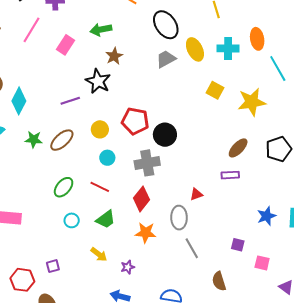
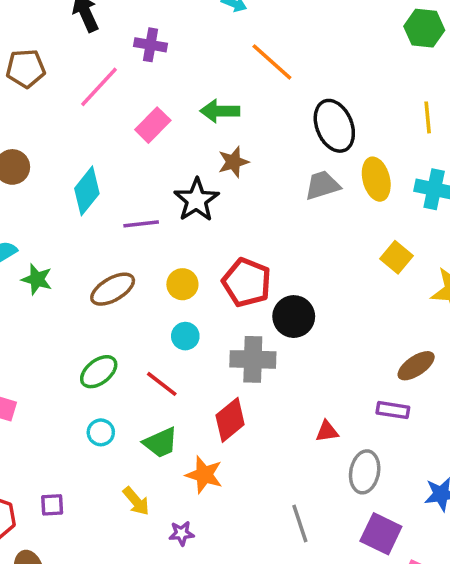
cyan diamond: (19, 101) -> (87, 191), moved
green star: (34, 139) -> (37, 279), moved
gray ellipse: (179, 218) -> (365, 472), moved
orange star: (146, 233) -> (204, 475), moved
purple square: (238, 245) -> (381, 534), size x1.6

